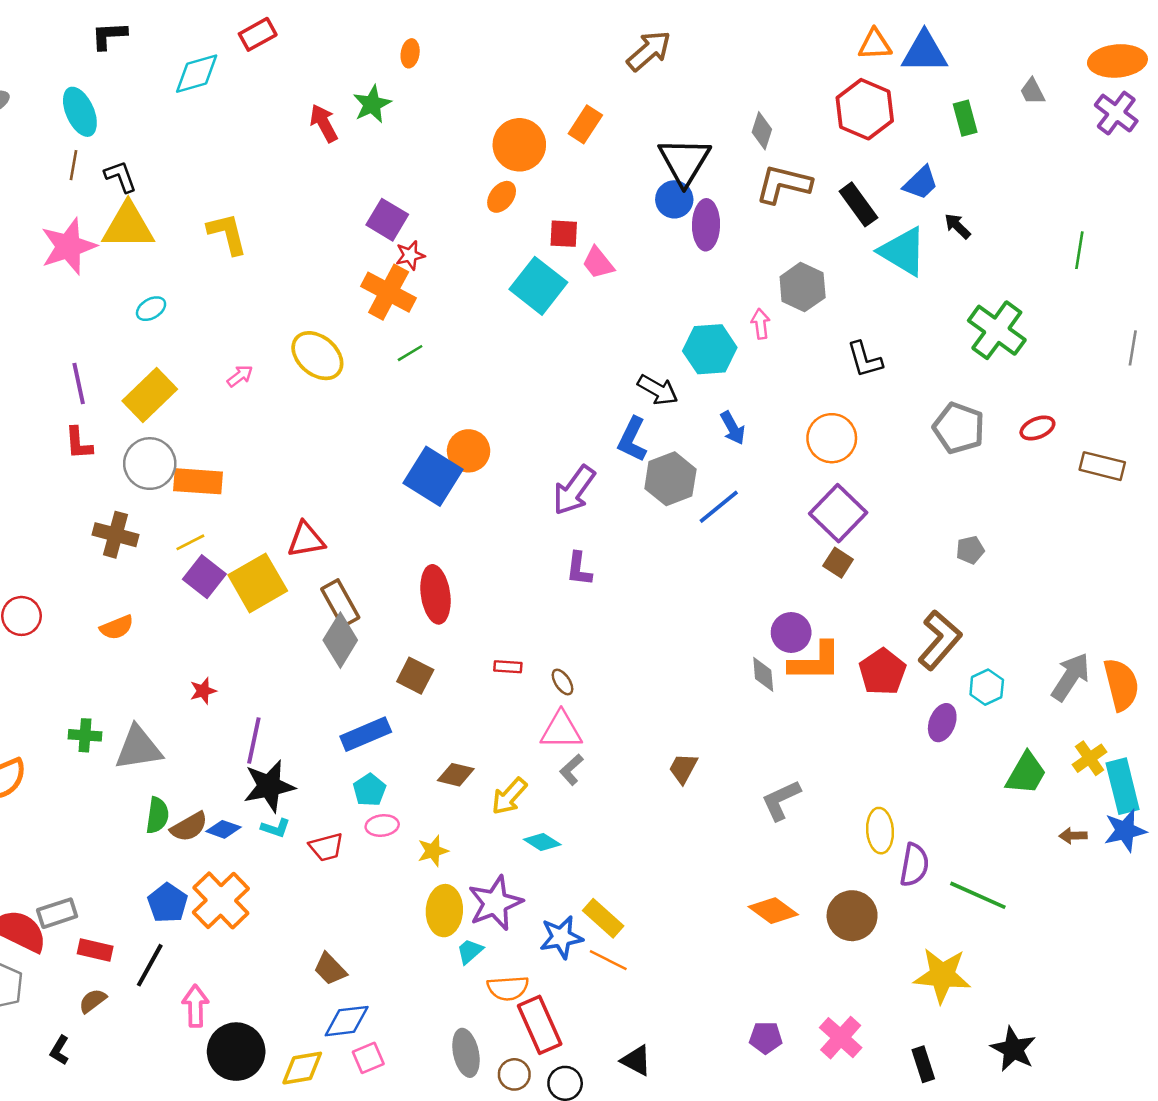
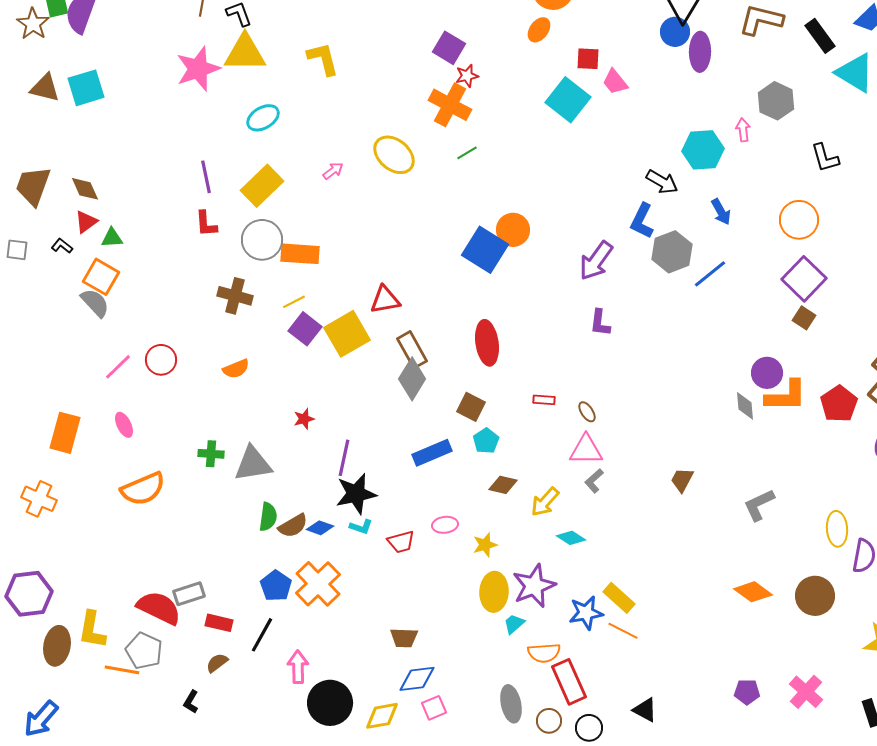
cyan ellipse: (151, 309) -> (263, 118), size x1.4
cyan pentagon: (369, 790) -> (486, 441), moved
brown trapezoid: (330, 969) -> (404, 638), turned -44

